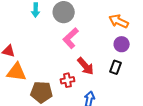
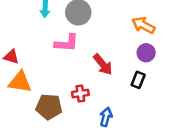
pink L-shape: (71, 38) -> (67, 43), moved, turned -135
red arrow: (86, 66) -> (103, 64), moved

